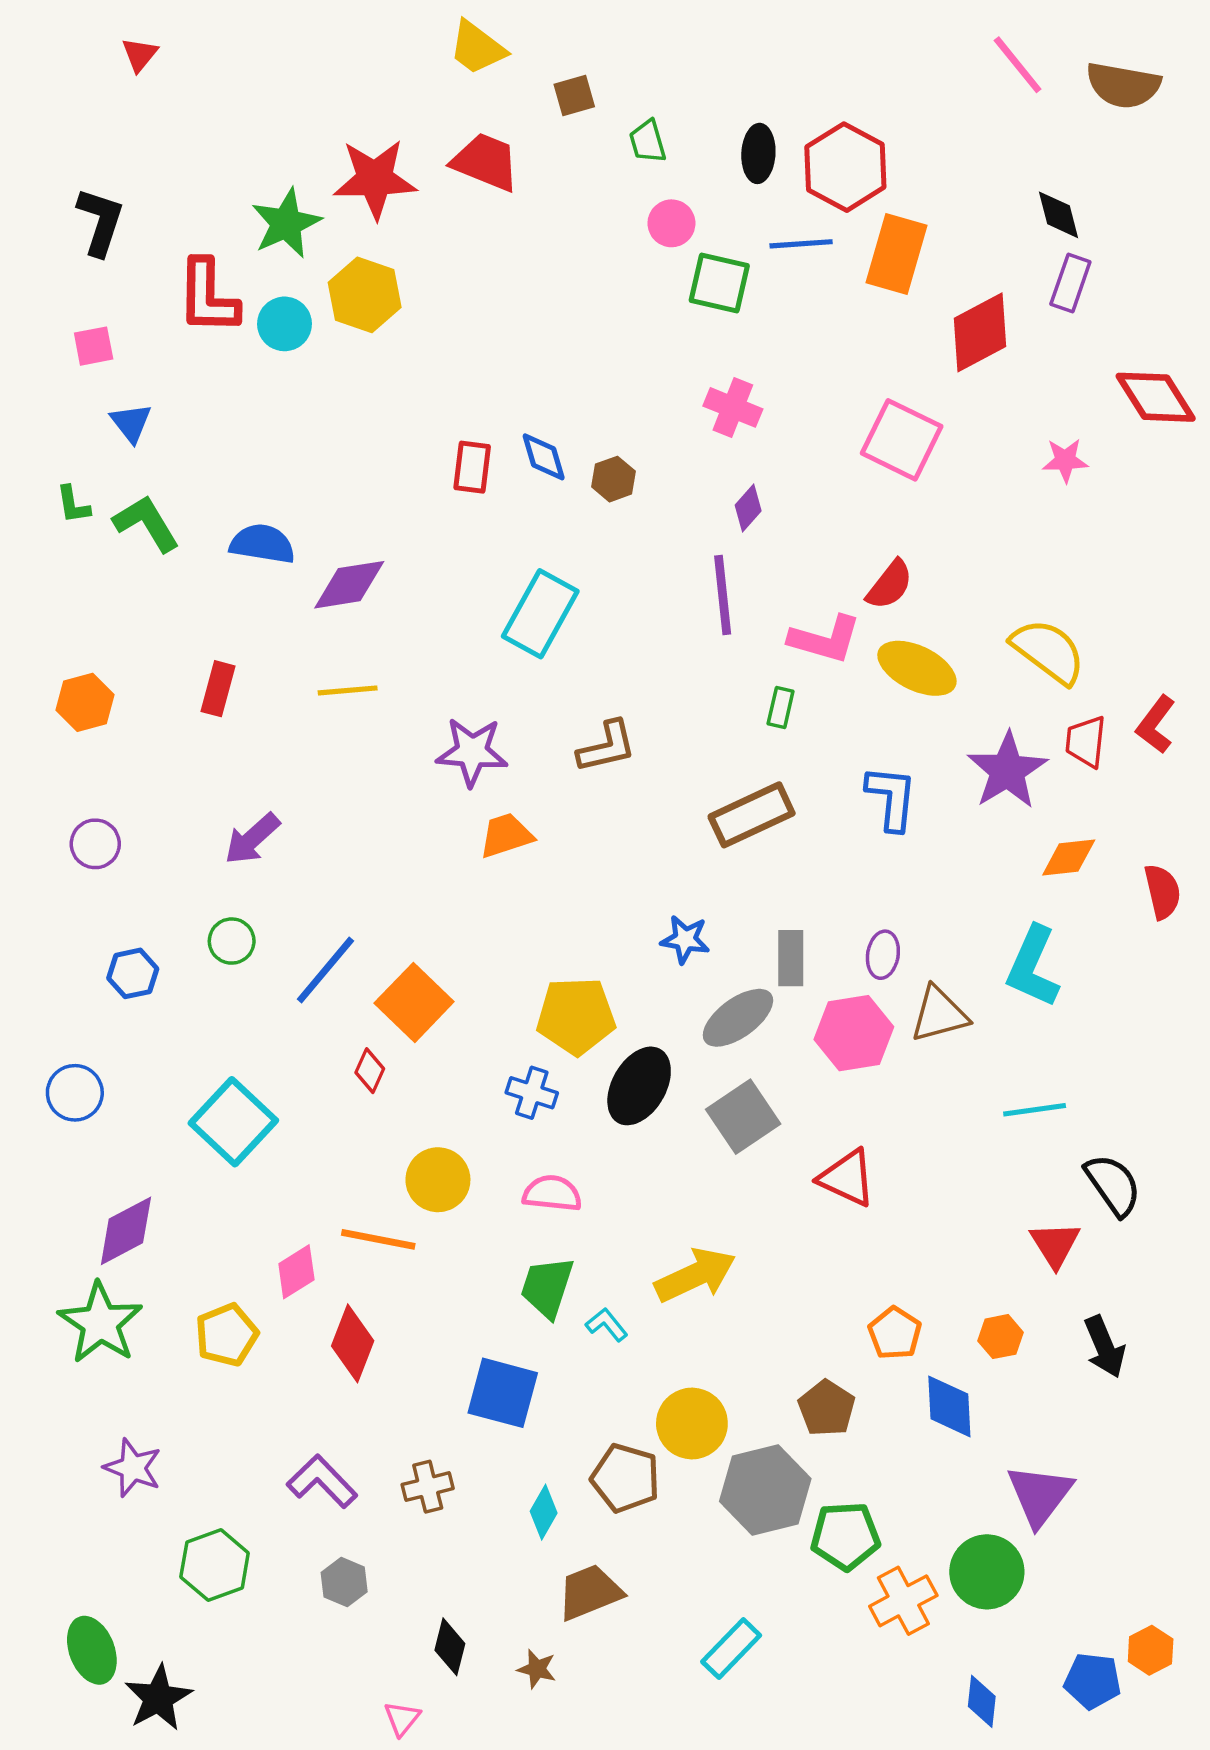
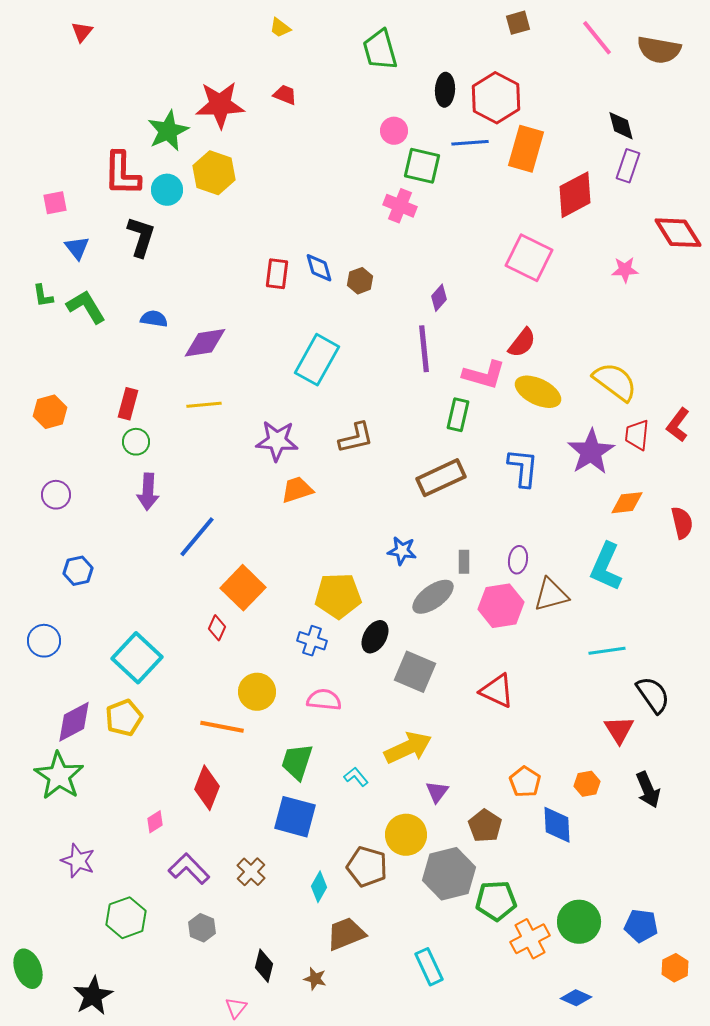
yellow trapezoid: (477, 48) -> (280, 28), size x0.6
brown square: (574, 95) -> (518, 23), moved
green trapezoid: (648, 141) -> (380, 50), moved, size x1.6
red trapezoid: (486, 162) -> (285, 95), size x0.6
black L-shape: (100, 222) -> (141, 237), moved
pink cross: (733, 407) -> (400, 206), moved
blue semicircle: (262, 544) -> (154, 319), size x0.7
green rectangle: (781, 707) -> (458, 415), size x1.4
purple arrow: (252, 839) -> (148, 492), turned -45
green circle: (232, 941) -> (136, 442), moved
gray rectangle: (791, 958) -> (464, 562), size x0.7
blue line: (325, 970) -> (197, 537), moved
black ellipse: (639, 1086) -> (375, 637), size x0.7
gray square: (743, 1117) -> (415, 672), moved, turned -33
pink diamond: (296, 1272) -> (155, 822), moved, size x0.7
green trapezoid: (547, 1287) -> (297, 762), moved
yellow pentagon: (227, 1335) -> (124, 718), moved
brown cross: (428, 1487) -> (251, 872), turned -32
purple triangle: (1040, 1495) -> (437, 792), moved, size x0.6
cyan rectangle: (731, 1649) -> (429, 967), turned -69
green ellipse: (92, 1650) -> (28, 969), moved
blue pentagon: (1093, 1681) -> (641, 926), moved
blue diamond: (982, 1701) -> (576, 998), turned -72

